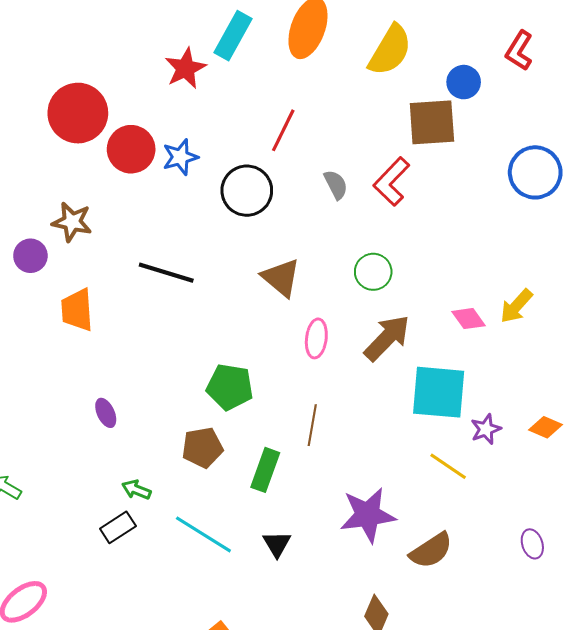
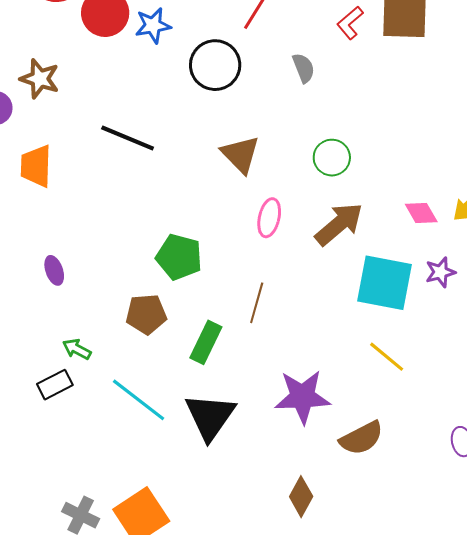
red L-shape: (391, 182) -> (350, 23), moved, size x0.7
purple star: (486, 429) -> (440, 272), moved
black triangle: (277, 544) -> (210, 417), size x1.8

